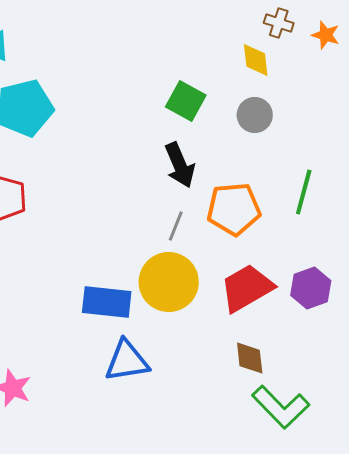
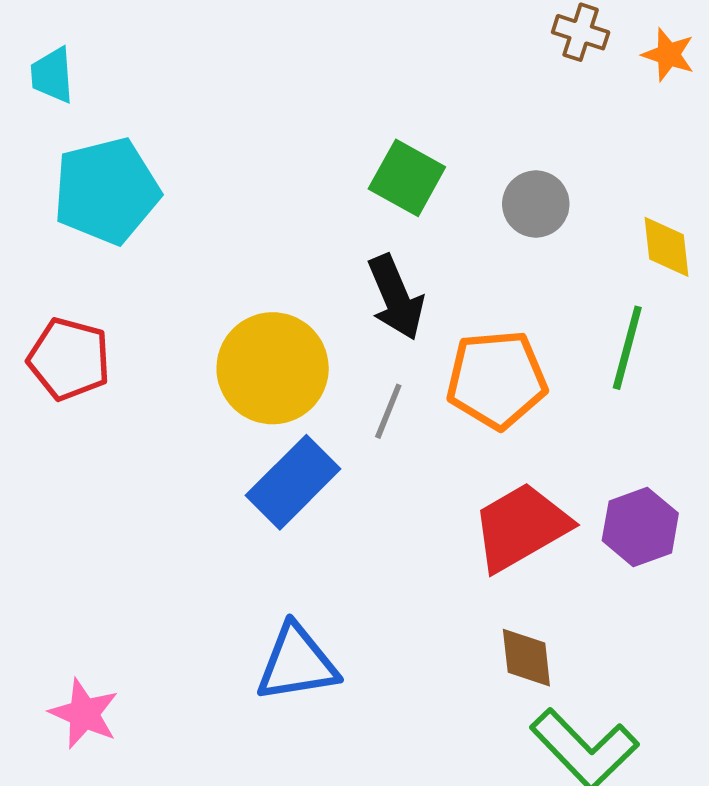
yellow diamond: (256, 60) -> (666, 247), moved
yellow circle: (169, 282) -> (273, 368), moved
blue rectangle: (107, 302) -> (293, 482), moved, turned -51

